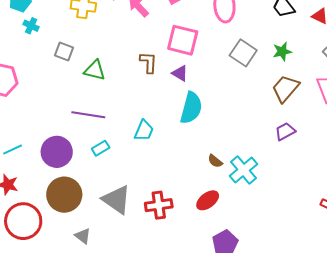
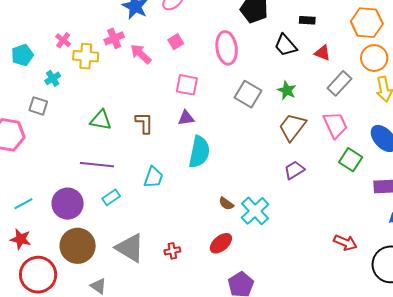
cyan cross: (31, 26) -> (53, 78), moved, turned 35
pink square: (183, 40) -> (187, 85), size x0.7
gray square: (64, 52) -> (38, 106), moved
green star: (282, 52) -> (287, 90), turned -30
brown L-shape: (148, 62) -> (144, 123), moved
purple triangle: (180, 73) -> (186, 118), turned -36
red cross: (159, 205) -> (172, 251), size x0.6

